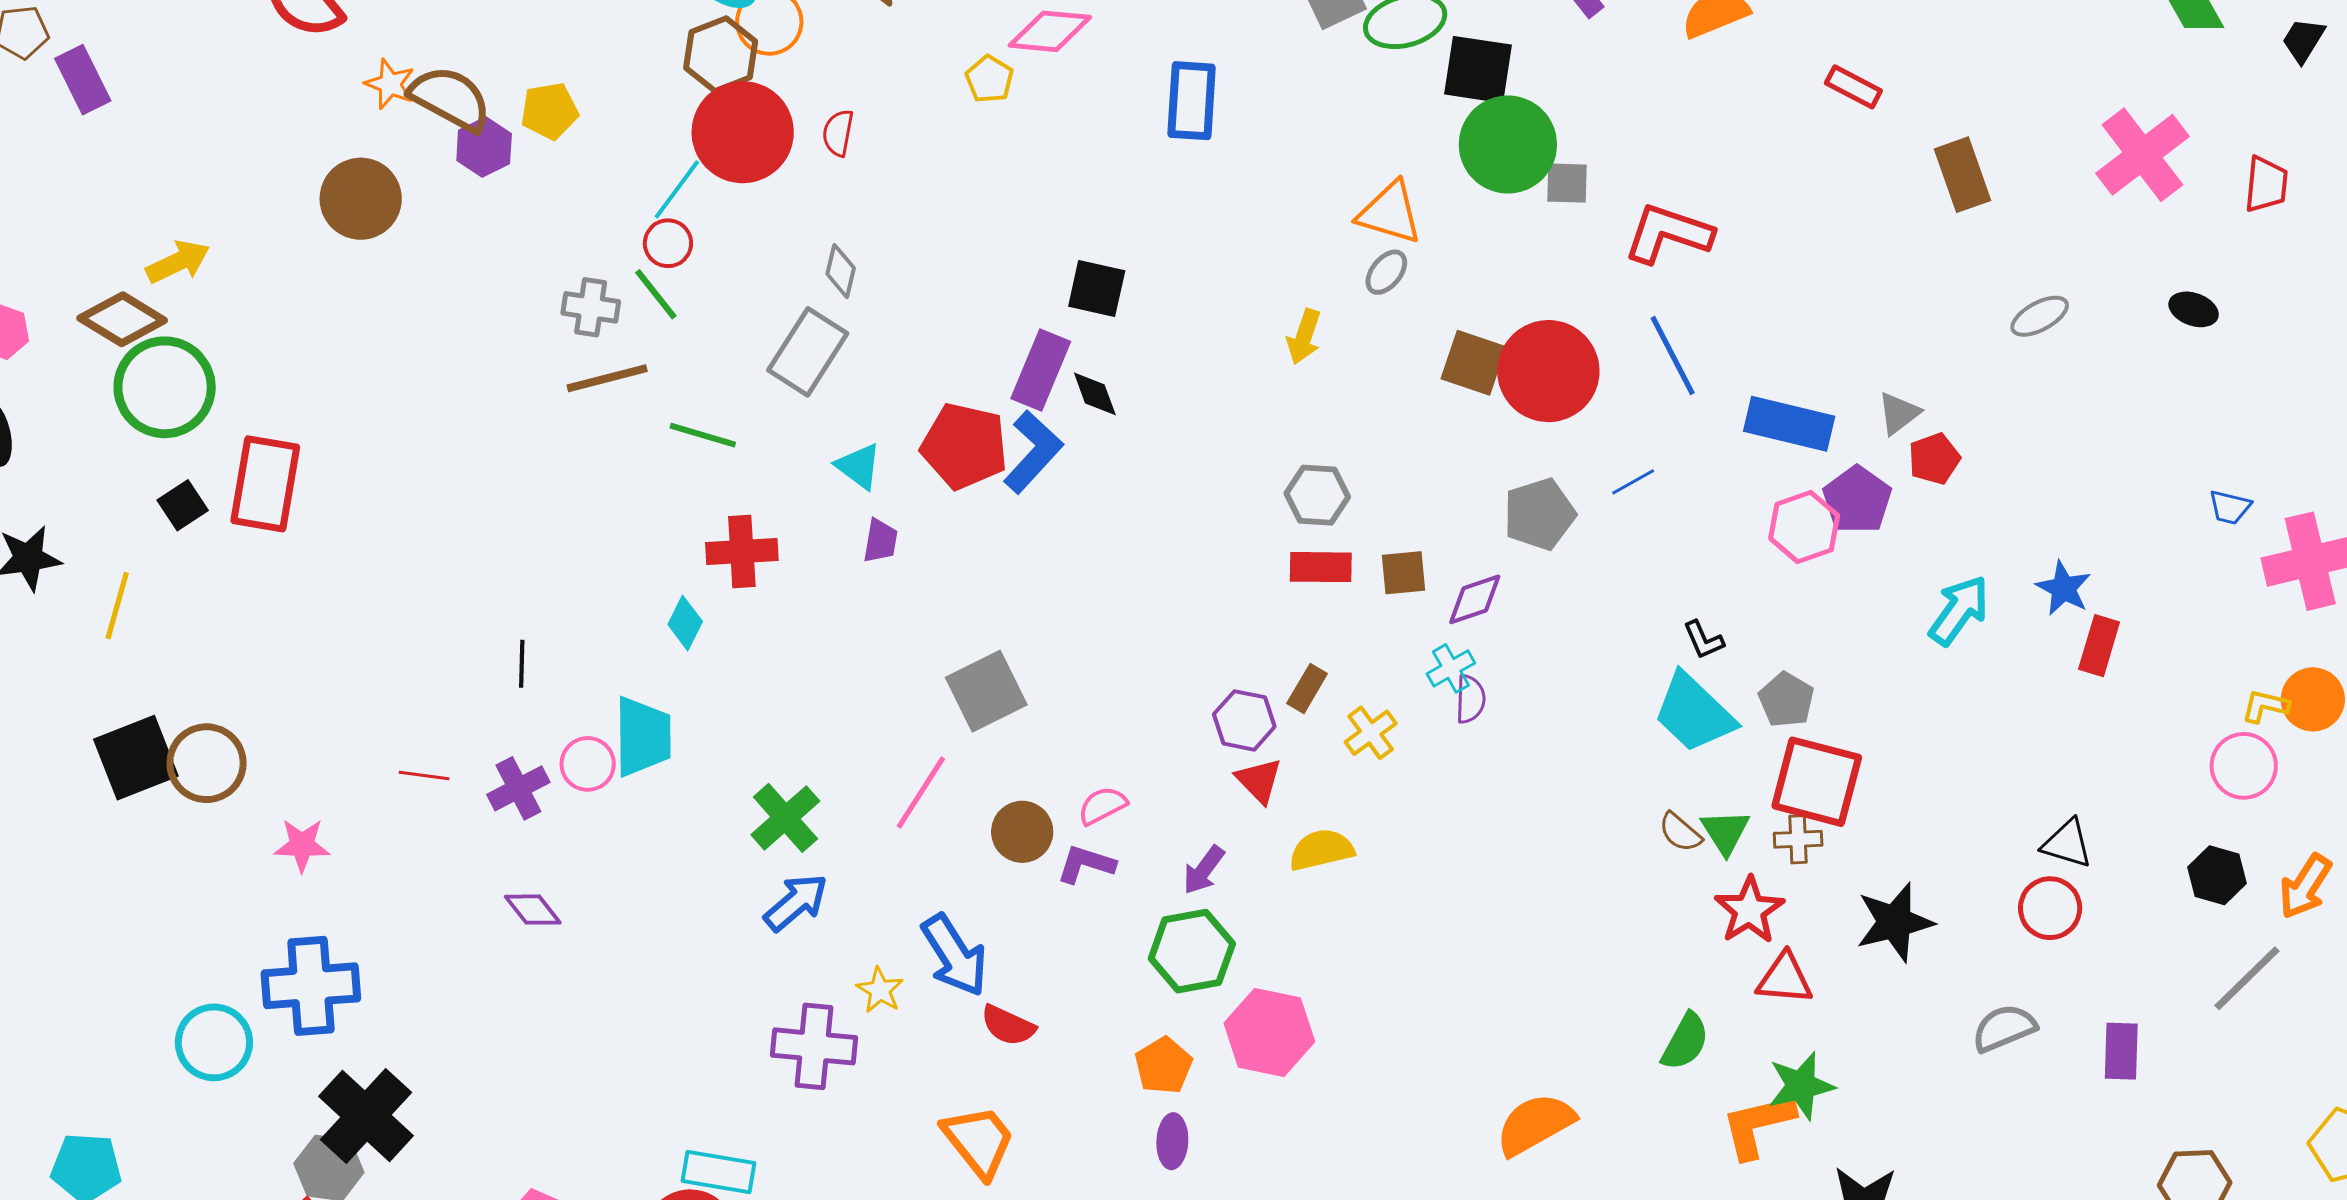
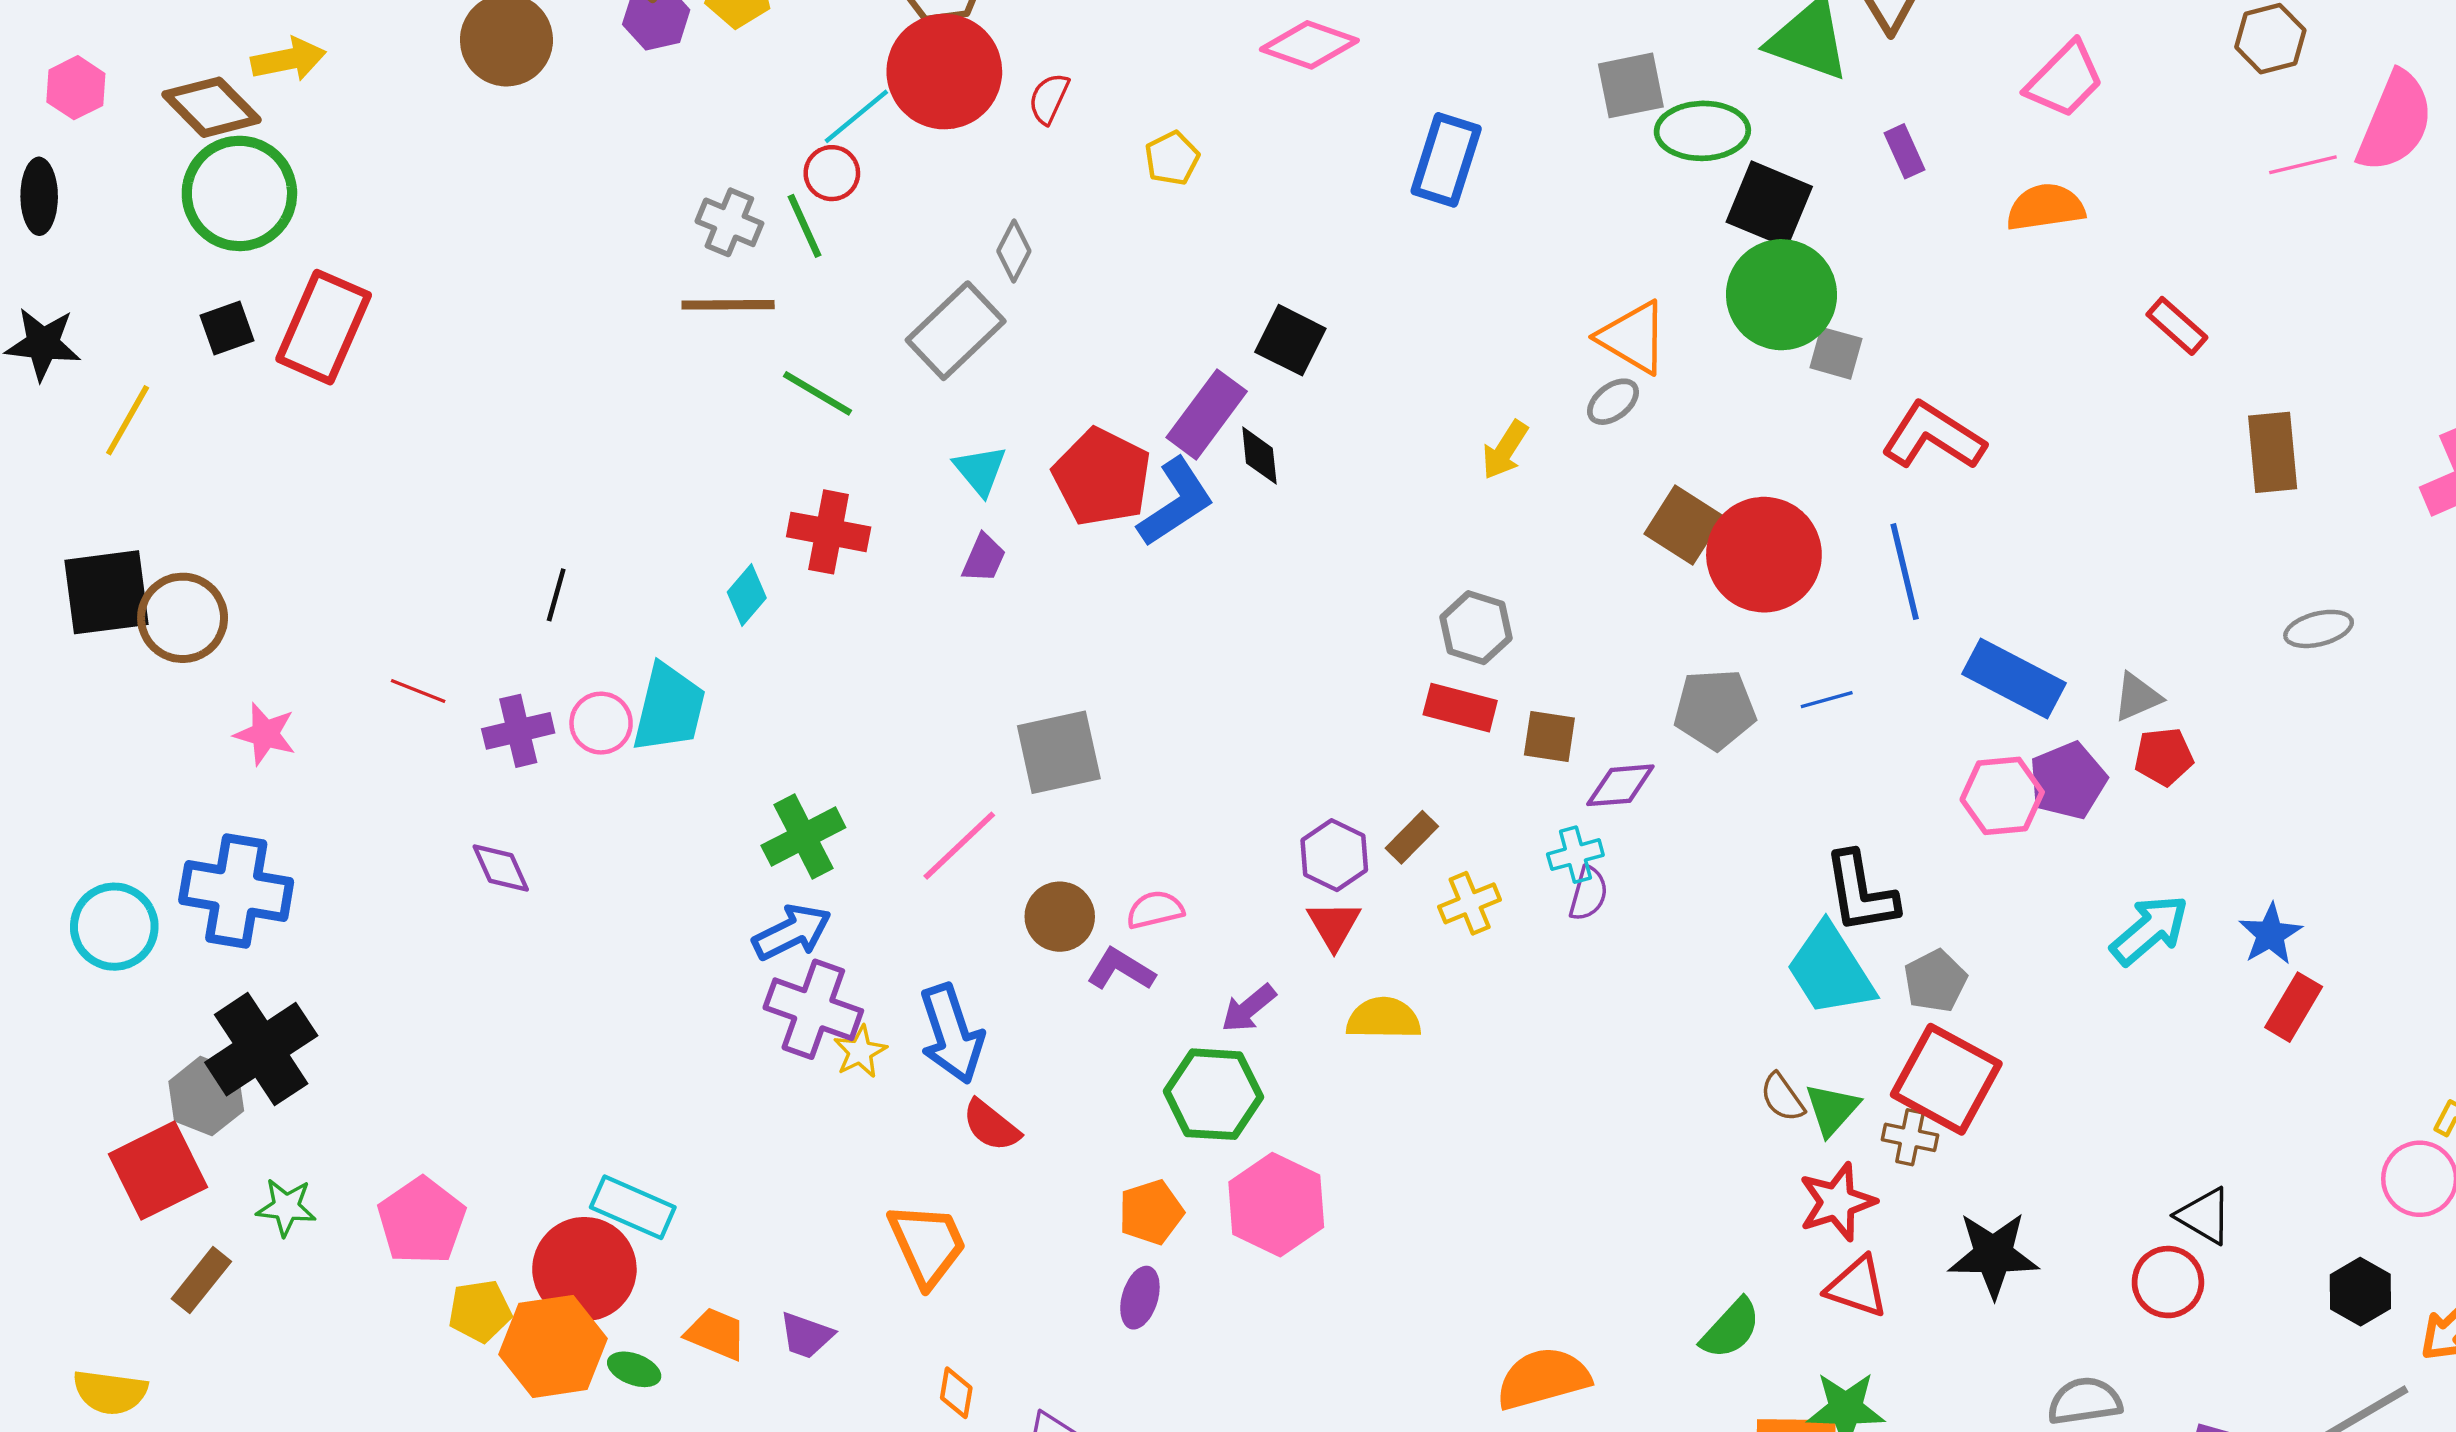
yellow pentagon: (989, 79) -> (1172, 158), moved
black L-shape: (1703, 640) -> (1861, 892), size x1.8
purple cross: (814, 1046) -> (813, 1009), moved

